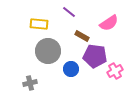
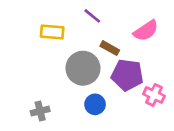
gray circle: (48, 51) -> (83, 68), moved
blue circle: (71, 69) -> (95, 104), moved
pink cross: (115, 71) -> (154, 95), turned -35

